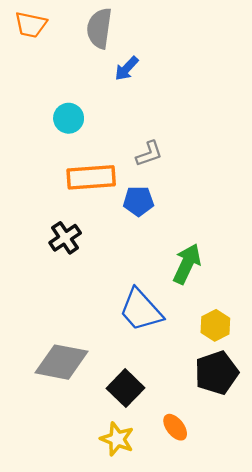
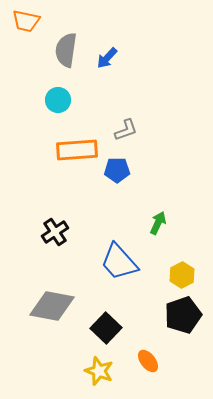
gray semicircle: (99, 28) -> (66, 50), moved
black cross: (65, 238) -> (55, 232), moved
green arrow: (187, 264) -> (158, 223), size x0.7

